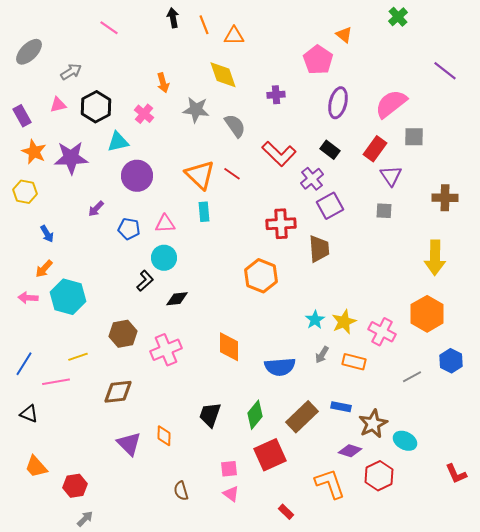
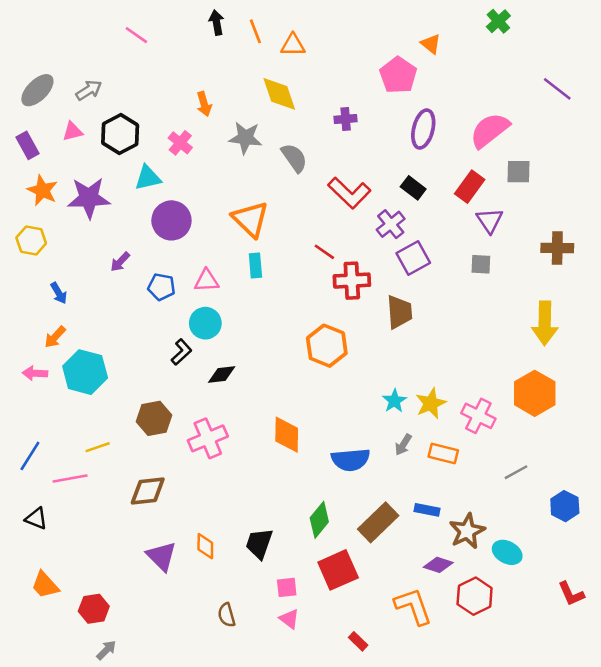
gray ellipse: (29, 52) -> (37, 90), moved
red line: (232, 174) -> (324, 252), moved
blue hexagon: (451, 361) -> (565, 506), moved
black trapezoid: (210, 415) -> (259, 544), moved

